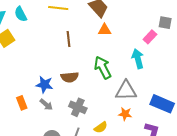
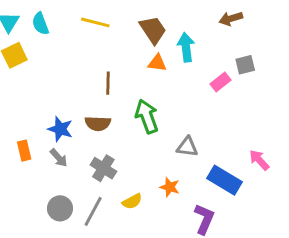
gray square: (165, 23) -> (245, 65), turned -32
brown line: (68, 39) -> (108, 83), moved
cyan arrow: (138, 59) -> (186, 47), moved
gray triangle: (126, 91) -> (187, 147), moved, size x0.7

